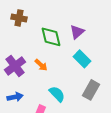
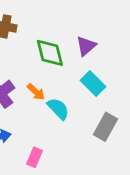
cyan semicircle: (57, 94) -> (58, 109), moved

